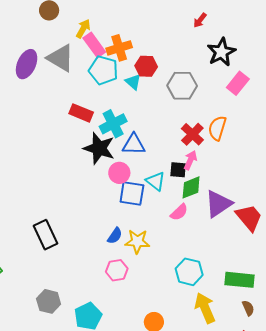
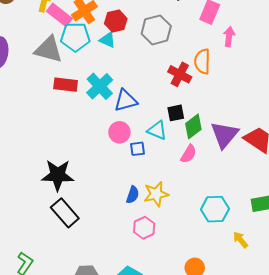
gray triangle: (60, 58) -> (49, 49), moved
black star: (99, 148) -> (58, 175), moved
pink arrow: (190, 160) -> (229, 37), moved
blue square: (132, 193) -> (137, 149), size x0.6
yellow arrow: (205, 308) -> (240, 240), size x0.6

